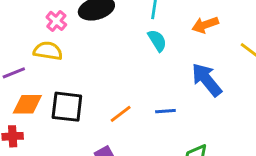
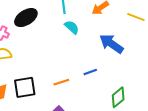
orange line: (121, 114) -> (61, 82), turned 35

